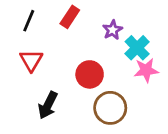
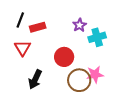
red rectangle: (70, 17) -> (38, 27), moved, turned 42
cyan cross: (137, 48) -> (97, 37), turned 30
pink star: (146, 70) -> (95, 74), moved

